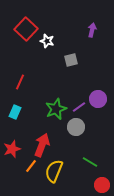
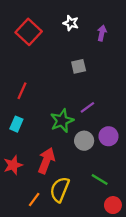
white star: (47, 41) -> (71, 23), moved
purple circle: (98, 99) -> (108, 136), moved
purple line: (79, 107) -> (87, 107), moved
orange line: (31, 166) -> (34, 199), moved

